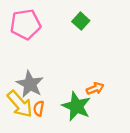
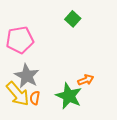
pink pentagon: (25, 24) -> (20, 40), moved

